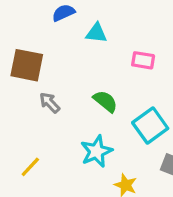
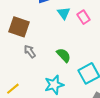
cyan triangle: (96, 33) -> (64, 13), turned 40
pink rectangle: (143, 60) -> (84, 17), moved, turned 40

